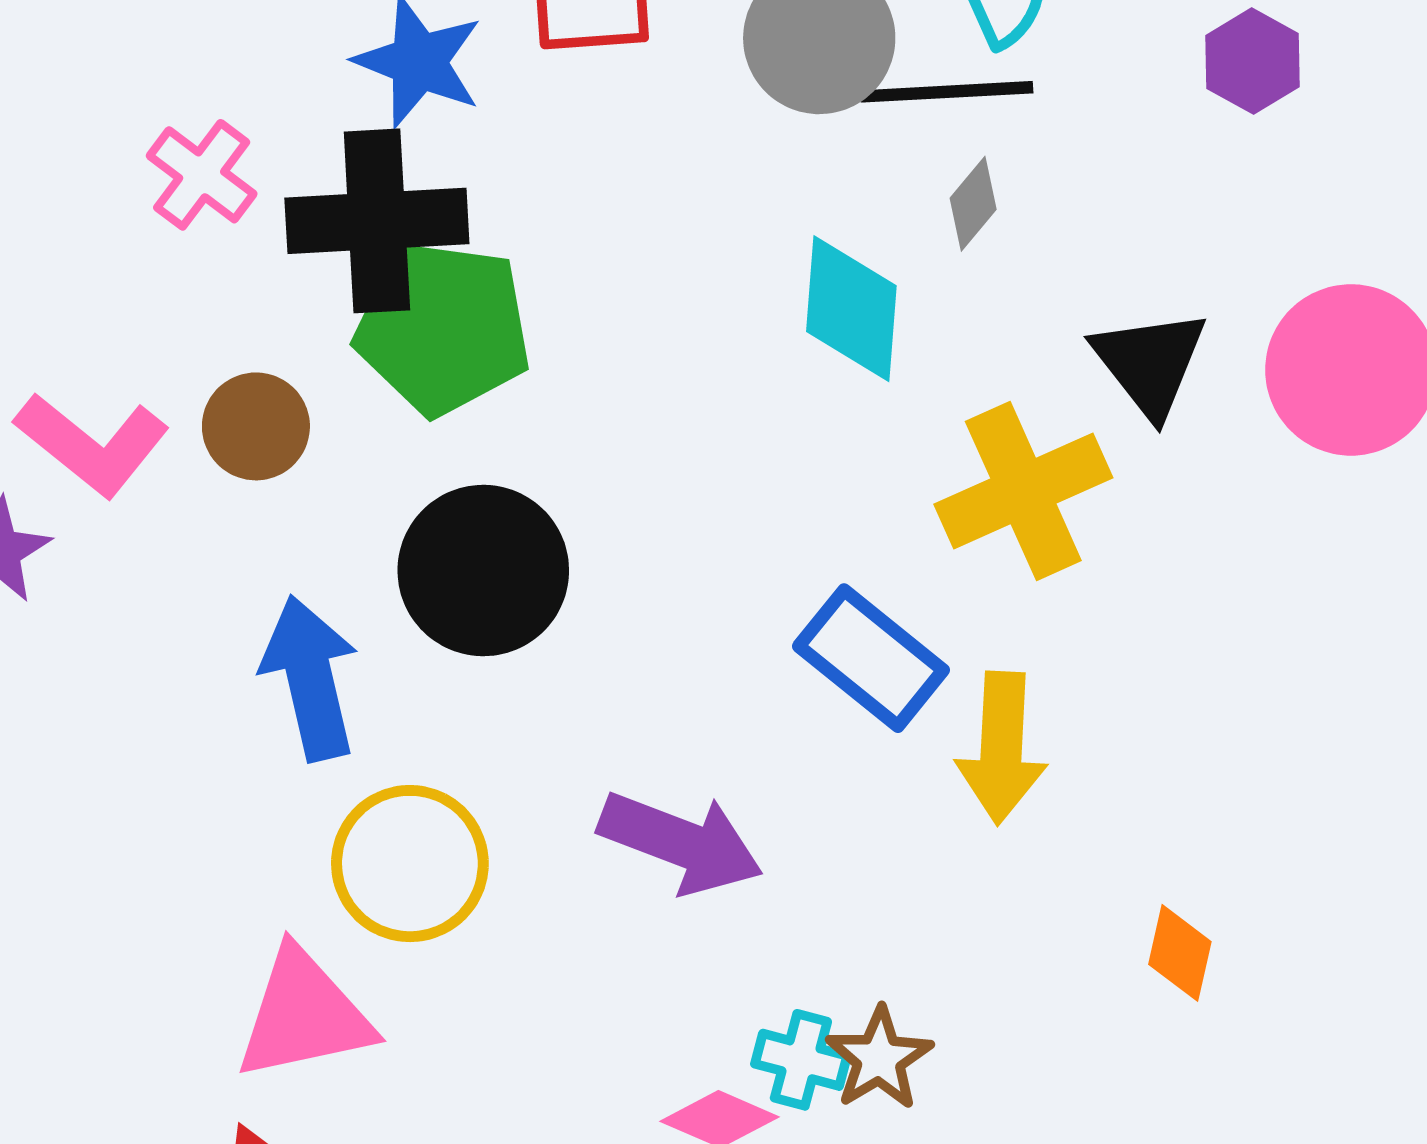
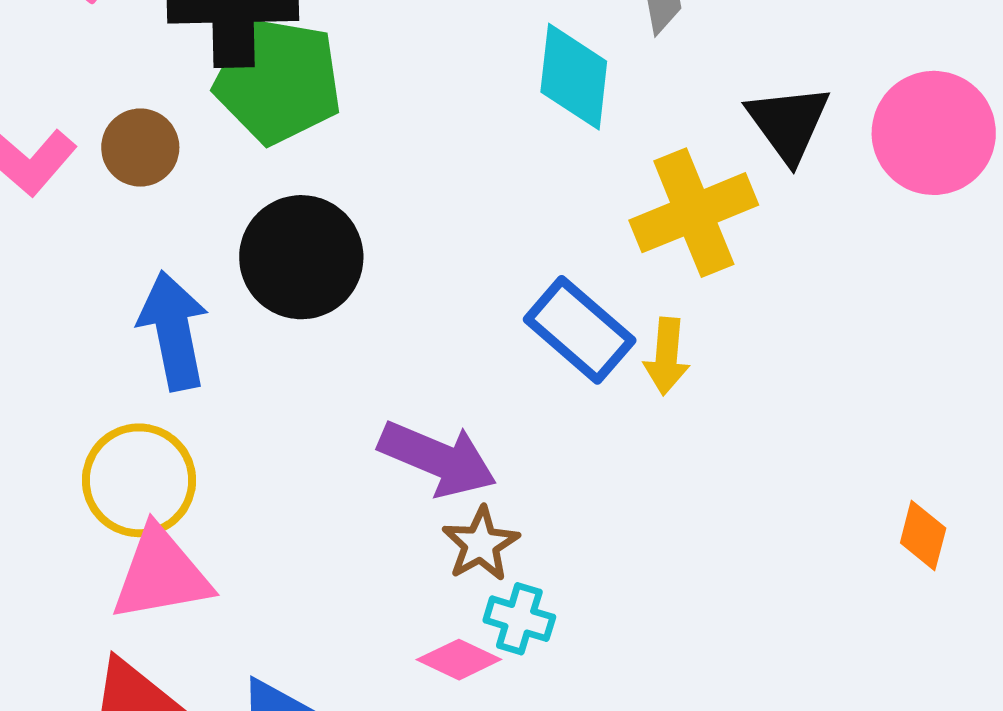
yellow arrow: (1001, 748) -> (667, 356), moved, size x0.7
yellow circle: (410, 864) -> (139, 480), moved
orange diamond: (1180, 953) -> (923, 535), moved
brown star: (879, 1058) -> (481, 544), moved

